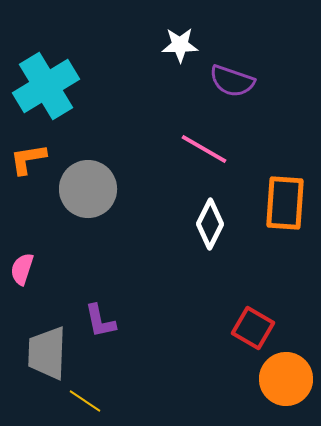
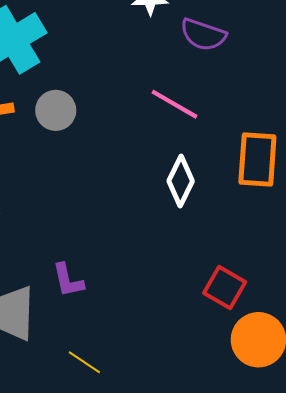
gray circle: (88, 189) -> (56, 110), moved, size x0.7
yellow line: (85, 401) -> (84, 362), moved

